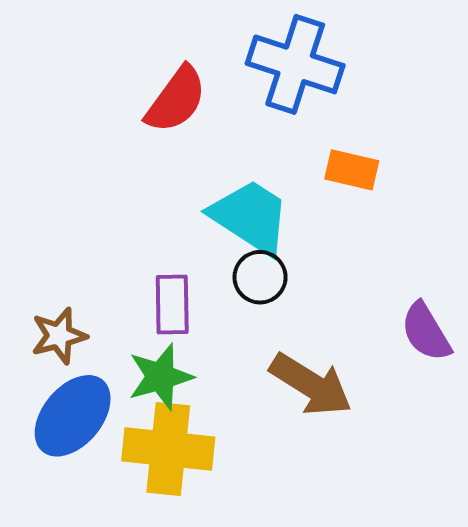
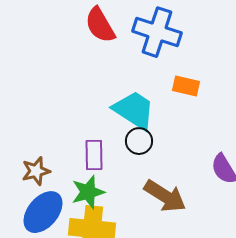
red semicircle: (176, 100) -> (100, 25), moved, turned 114

